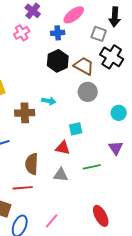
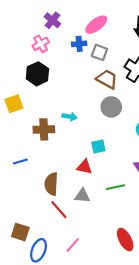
gray square: (99, 34) -> (99, 52), moved
black hexagon: (58, 61) -> (37, 74), moved
red line: (23, 188) -> (59, 210), moved, turned 54

